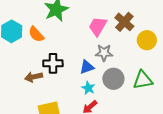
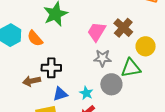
blue triangle: (87, 67) -> (60, 94), moved
green triangle: (143, 80) -> (131, 68), moved

